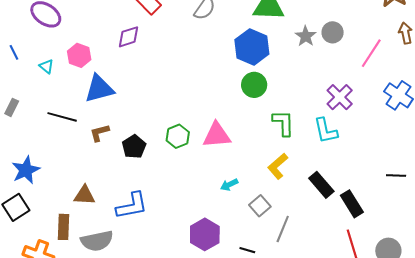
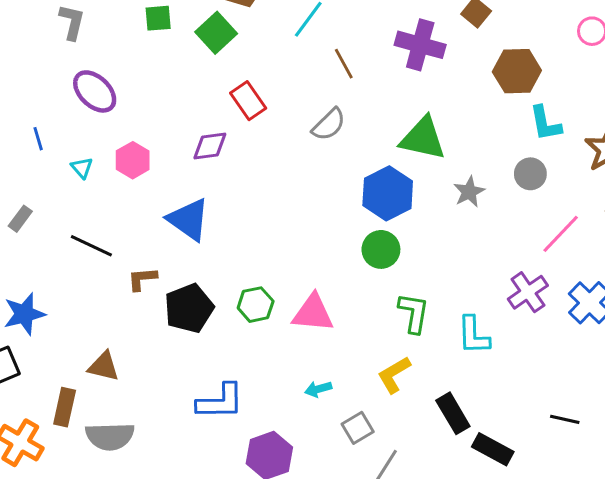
gray circle: (333, 32) -> (530, 174), moved
blue triangle: (99, 89) -> (189, 220), moved, turned 40
purple cross: (340, 97) -> (528, 292), moved
black pentagon: (134, 147) -> (189, 308), size x1.4
black rectangle: (352, 204) -> (493, 449), turned -40
blue L-shape: (132, 206) -> (220, 402), moved

